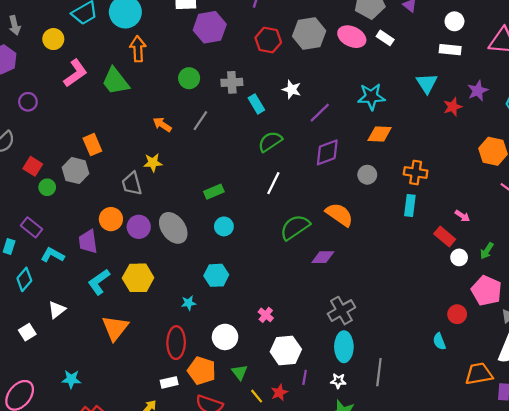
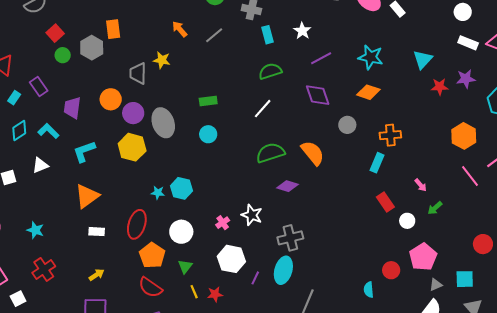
white rectangle: (450, 50) -> (468, 43), moved
purple diamond: (327, 152) -> (318, 95), turned 76
orange cross: (416, 173) -> (390, 135), turned -30
red rectangle: (445, 236) -> (385, 202), moved
purple trapezoid: (88, 242) -> (72, 108), moved
green arrow: (487, 251) -> (435, 208), moved
cyan L-shape: (52, 255) -> (48, 131), moved
cyan hexagon: (216, 275) -> (181, 188), moved
yellow hexagon: (138, 278) -> (132, 147), moved
purple line: (305, 377) -> (255, 278), moved
white star: (338, 381) -> (252, 215), moved, size x1.5
white rectangle: (169, 382) -> (97, 232), moved

